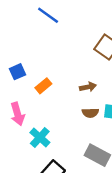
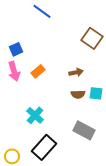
blue square: (18, 72) -> (16, 49), moved
pink arrow: (18, 114) -> (14, 71), moved

